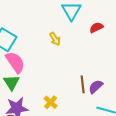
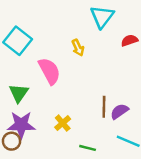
pink semicircle: (15, 62) -> (49, 71), moved

